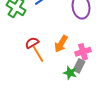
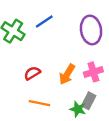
pink cross: (83, 52) -> (93, 72), moved
orange line: (38, 54) -> (39, 103), moved, turned -48

